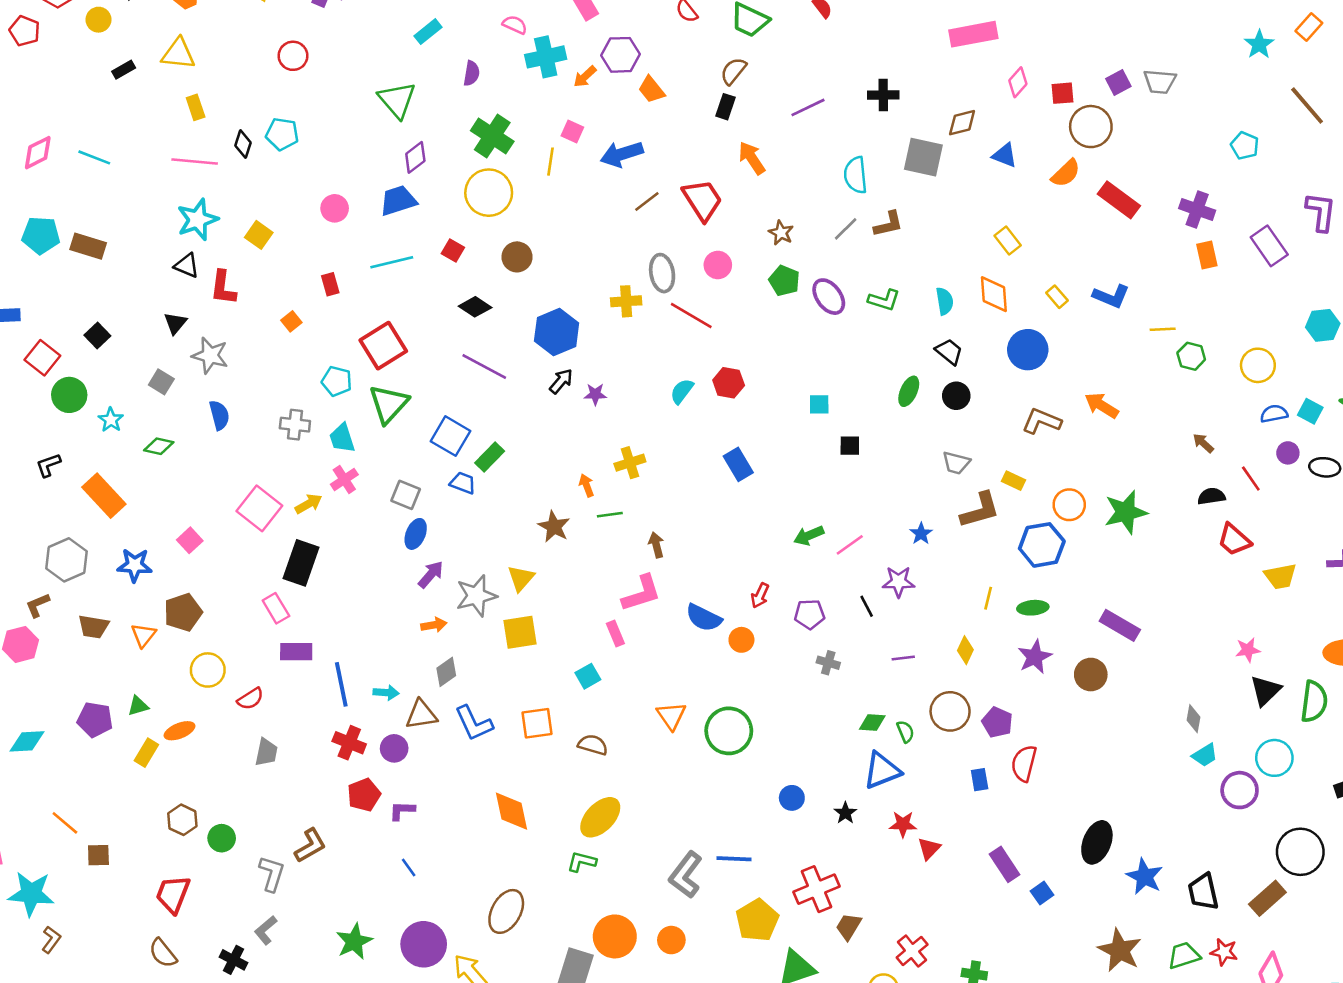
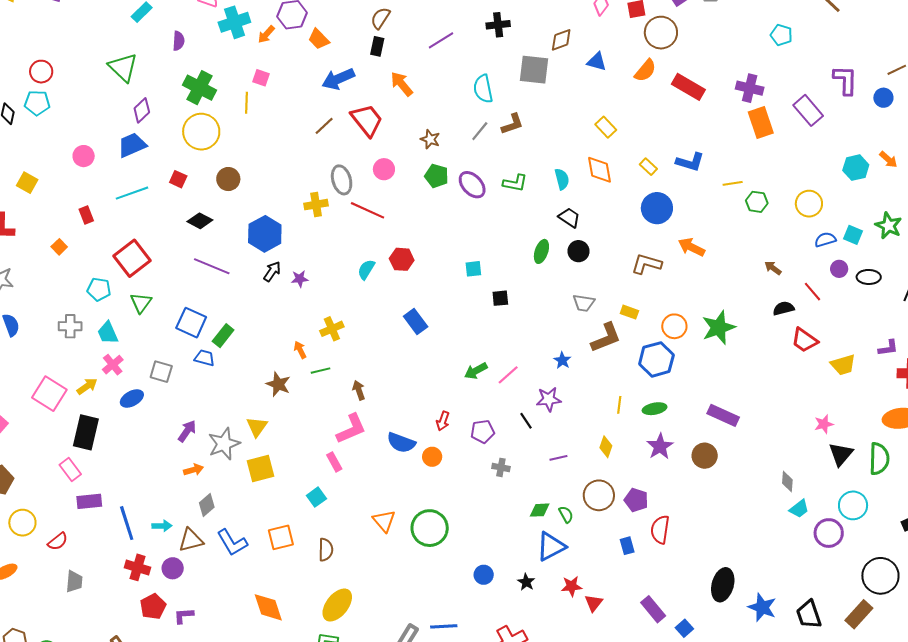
red circle: (293, 56) -> (41, 72), moved
blue arrow: (622, 154) -> (338, 79), moved
orange rectangle: (1207, 255) -> (761, 122), size x1.4
blue circle: (1028, 350) -> (657, 208), moved
green triangle: (389, 404) -> (141, 303), size x0.7
blue ellipse: (416, 534) -> (132, 398), moved, turned 45
brown semicircle: (593, 745) -> (326, 550), turned 80

